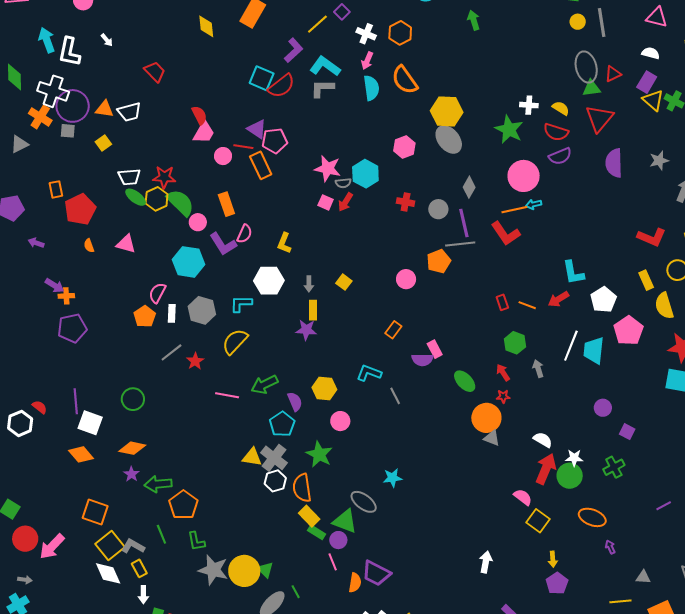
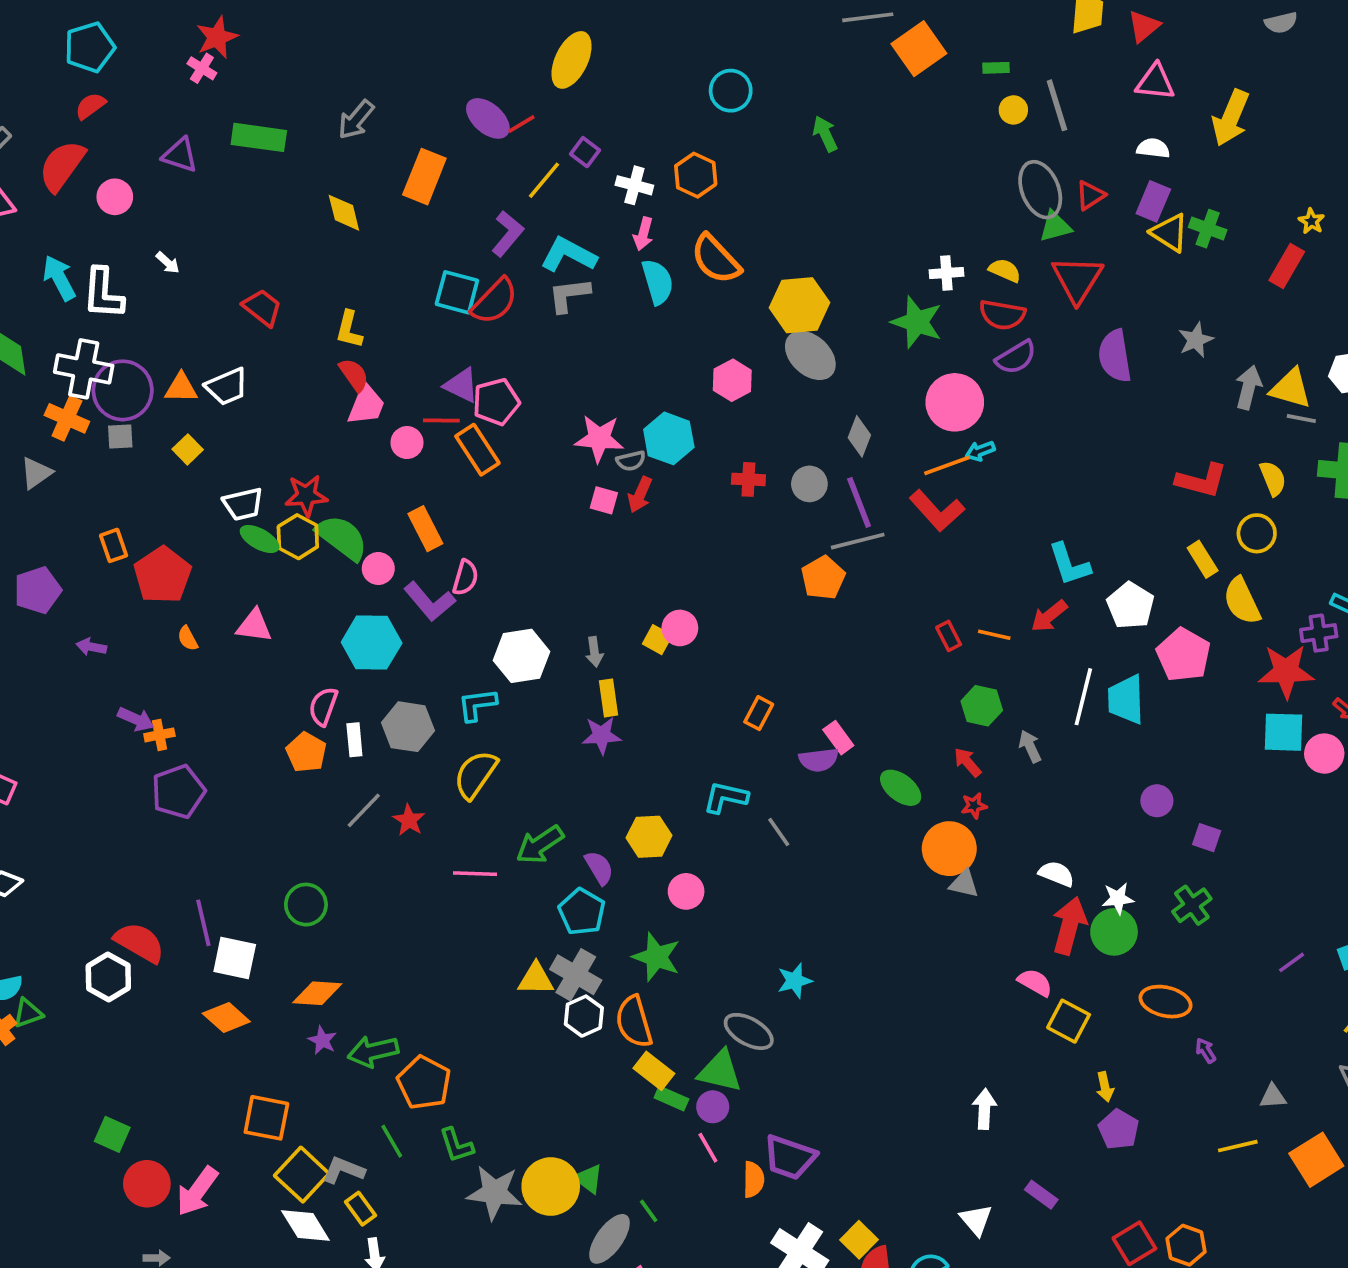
yellow L-shape: (284, 243) -> (349, 330), moved
pink circle: (406, 279) -> (680, 628), moved
red semicircle: (40, 407) -> (139, 942), size x1.8

